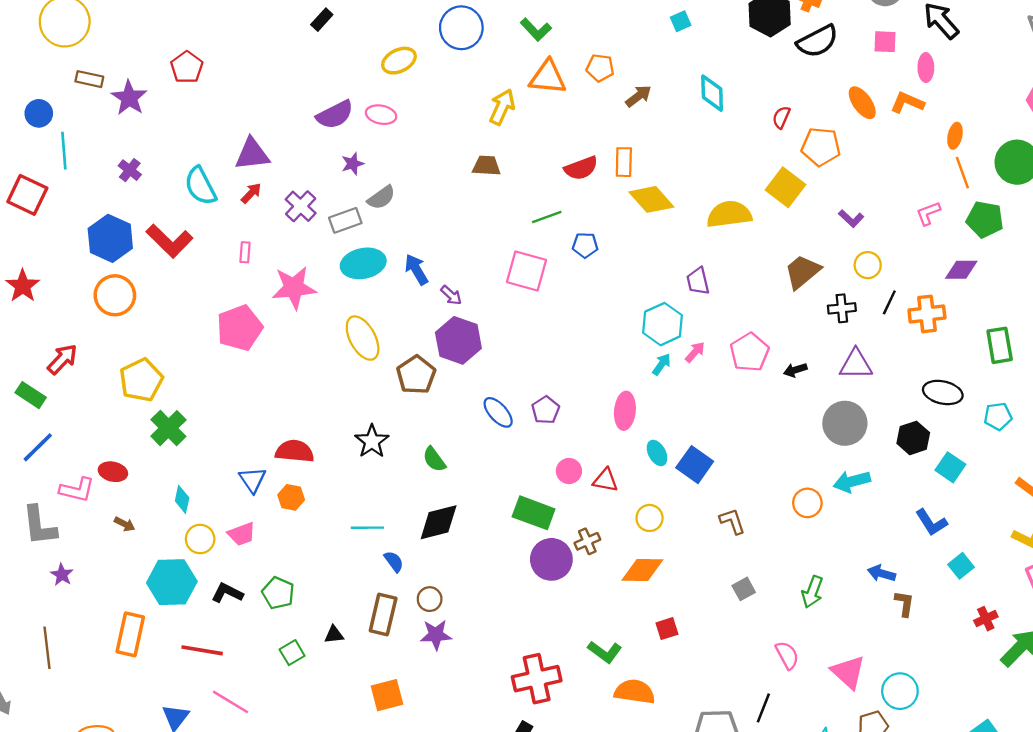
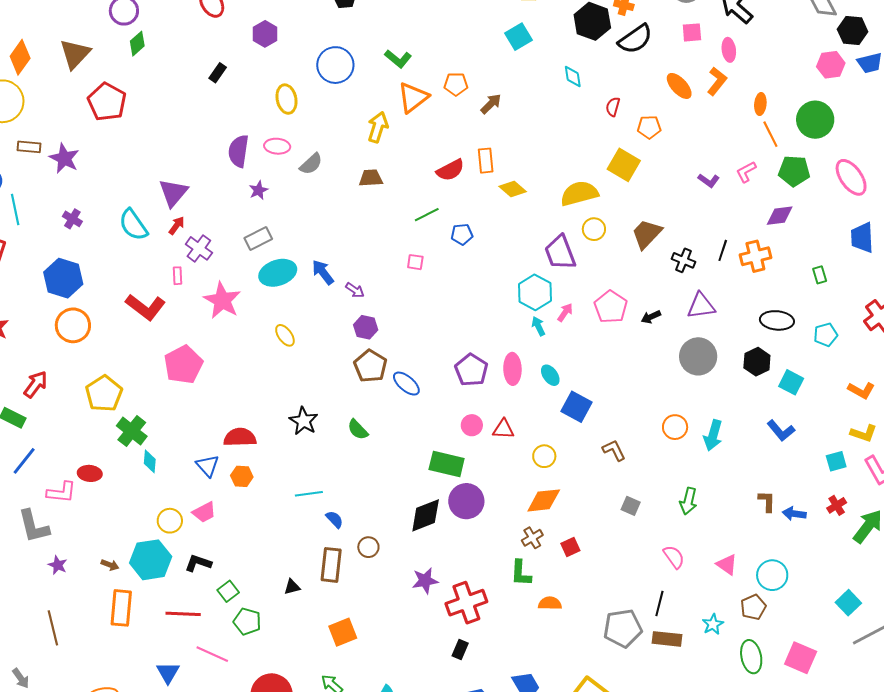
cyan square: (681, 21) -> (518, 37), size x1.5
yellow ellipse: (399, 61) -> (287, 99), turned -68
red pentagon: (187, 67) -> (107, 102), moved, size x1.4
orange triangle: (548, 77) -> (413, 97), turned -36
cyan diamond: (712, 93) -> (573, 76), moved, size x0.7
orange L-shape: (907, 103) -> (717, 81), turned 112
purple semicircle: (335, 115) -> (238, 151), turned 132
orange pentagon: (821, 147) -> (649, 127), size x0.7
purple triangle: (252, 154) -> (173, 193), turned -36
gray semicircle: (381, 198) -> (311, 164), moved
yellow diamond: (651, 199) -> (513, 189), size x0.7
purple cross: (301, 206) -> (199, 248), moved
purple L-shape: (851, 219) -> (709, 181), moved
red L-shape: (169, 241) -> (145, 307), moved
yellow circle: (868, 265) -> (594, 229), moved
pink square: (526, 271) -> (415, 262), size x0.5
purple trapezoid: (698, 281) -> (560, 253), size x1.5
pink star: (294, 288) -> (222, 300), turned -30
black cross: (842, 308) -> (684, 260), turned 35
pink pentagon: (240, 328) -> (183, 365), moved
yellow ellipse: (363, 338) -> (285, 335), size x0.6
purple hexagon: (458, 340) -> (366, 327), size x0.6
green rectangle: (1000, 345) -> (820, 275), size x0.6
cyan arrow: (662, 364) -> (538, 326), turned -54
brown pentagon: (416, 375) -> (370, 366), moved
purple pentagon: (546, 410) -> (471, 370), moved, size x1.4
cyan ellipse: (657, 453) -> (550, 375), moved
cyan arrow: (852, 481) -> (713, 435), moved, turned -52
cyan diamond: (182, 499) -> (150, 461), moved
black diamond: (439, 522) -> (426, 515), moved
brown arrow: (125, 524) -> (110, 565), moved
brown cross: (587, 541) -> (532, 538), moved
cyan square: (961, 566) -> (836, 461), moved, turned 30
blue arrow: (882, 573) -> (794, 514), moved
gray square: (744, 589) -> (631, 506), turned -30
green pentagon: (278, 593) -> (247, 622), moved
purple star: (436, 635) -> (425, 581), moved
green L-shape: (605, 652) -> (521, 573), turned 64
green square: (292, 653) -> (228, 591), moved
pink triangle: (848, 672) -> (727, 565), size x0.7
orange semicircle: (635, 692) -> (550, 603), size x0.7

